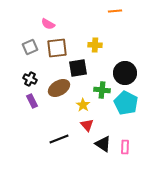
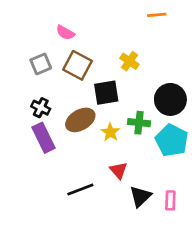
yellow cross: (95, 45) -> (129, 61), turned 32
brown square: (57, 48) -> (78, 65), turned 35
purple rectangle: (32, 101) -> (43, 138), size x1.5
yellow star: (83, 105) -> (110, 132), moved
black triangle: (103, 144) -> (140, 196), turned 42

